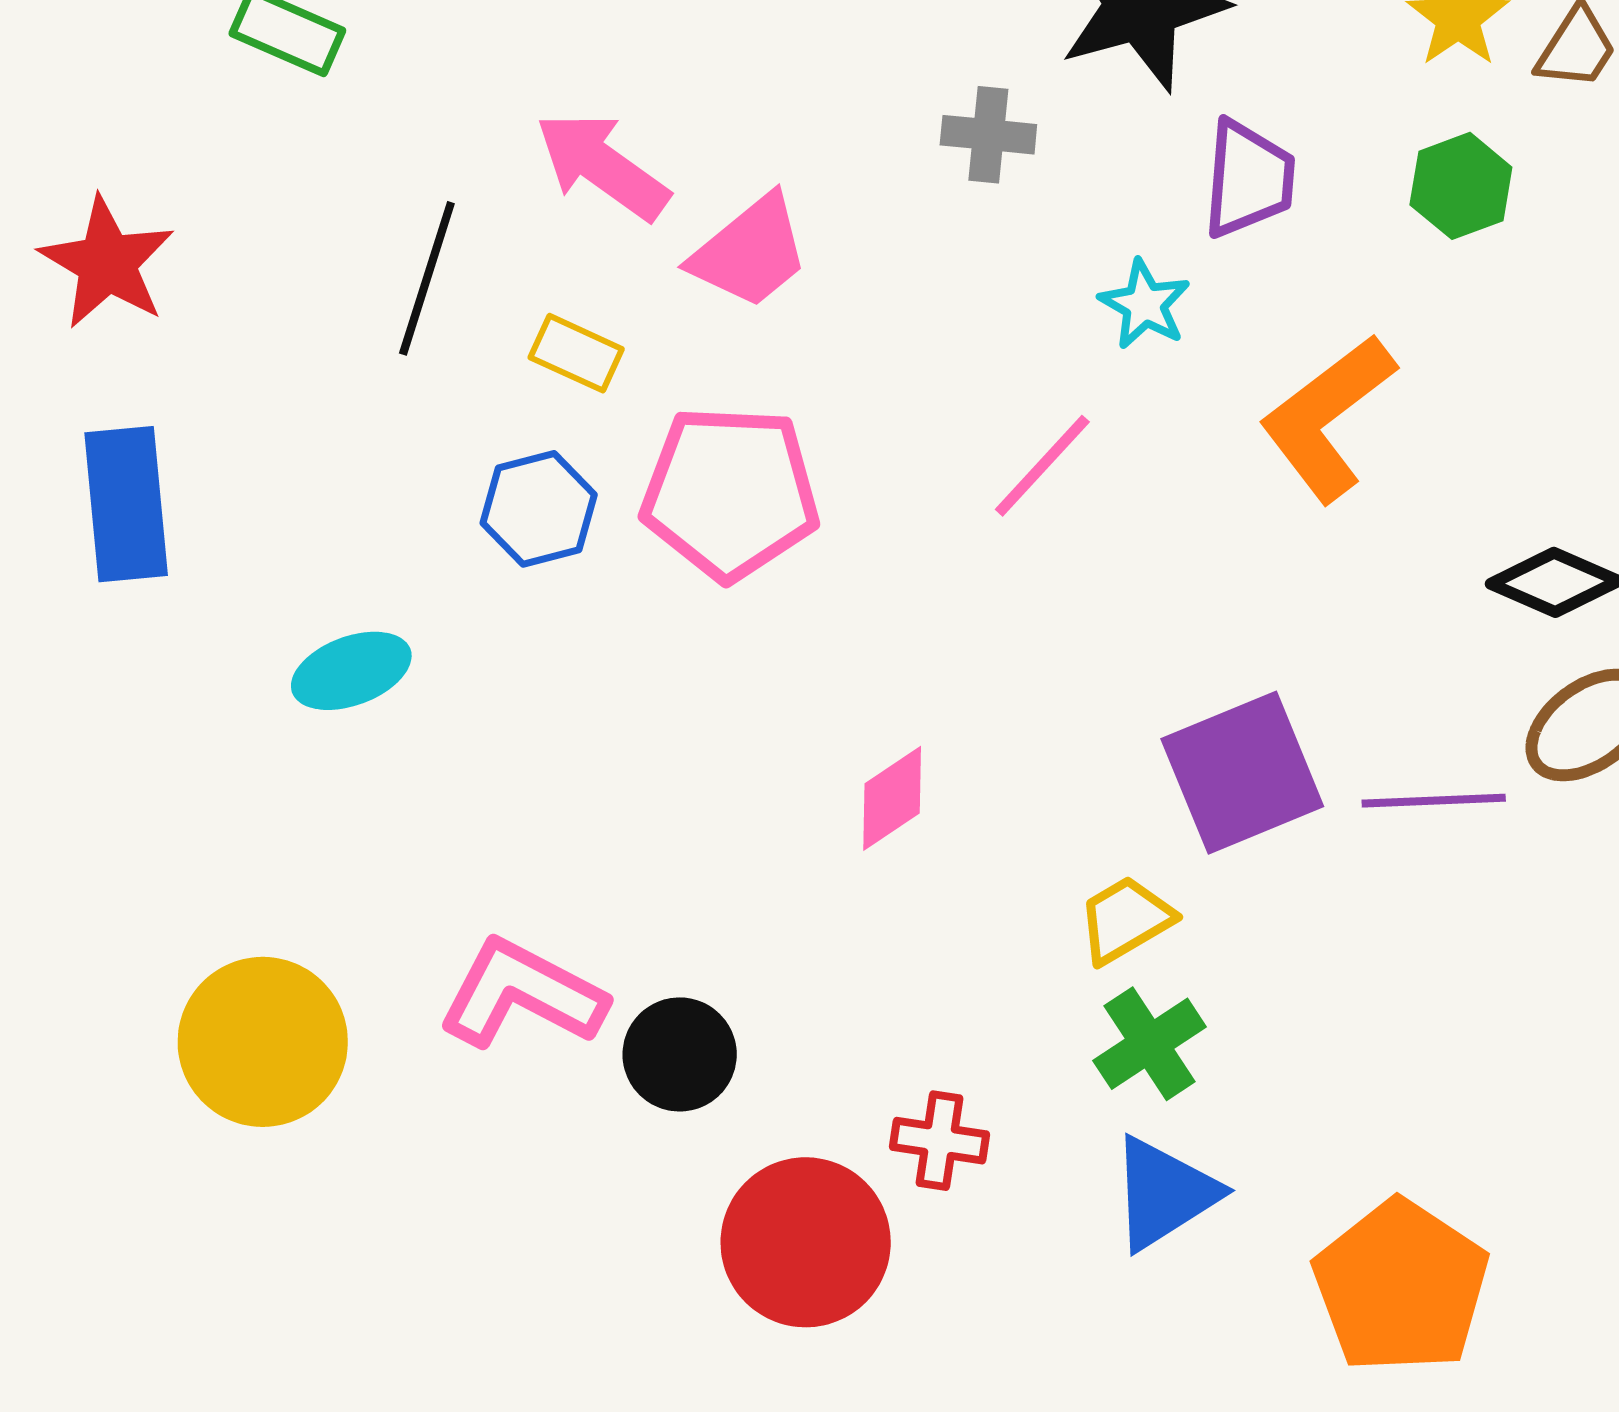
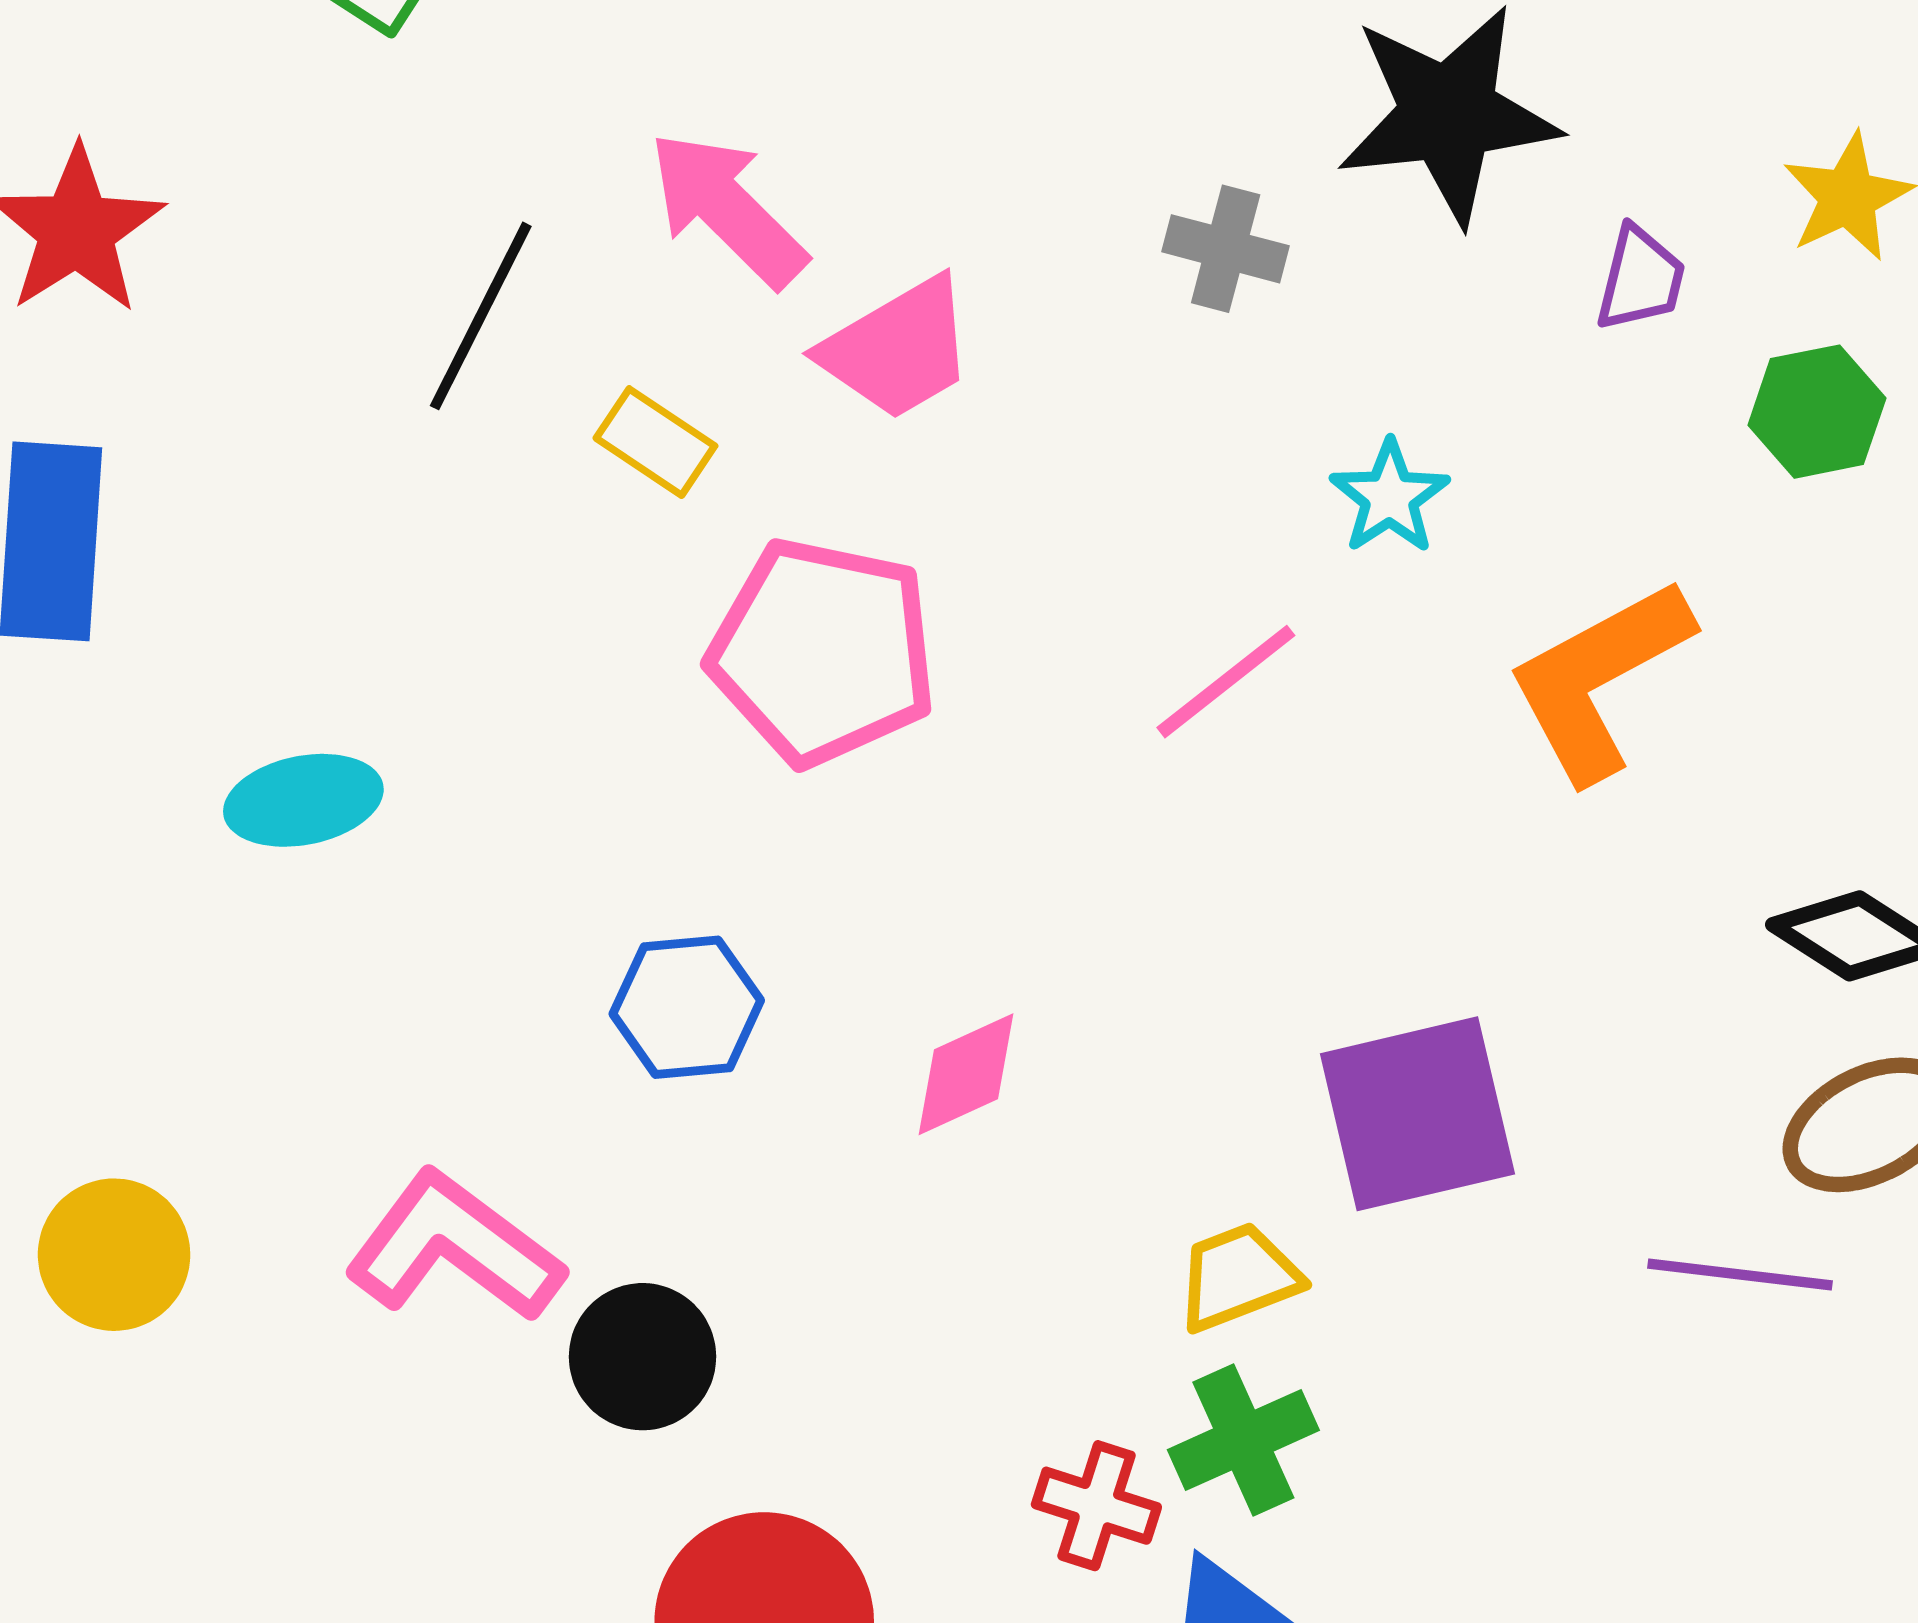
purple trapezoid: (1248, 179) -> (1640, 279), moved, size x0.7
blue hexagon: (539, 509) -> (687, 1007), moved
purple line: (1434, 801) -> (1740, 1274), moved
yellow circle: (263, 1042) -> (114, 1255), size x0.7
red cross: (939, 1141) -> (1096, 1506), moved

